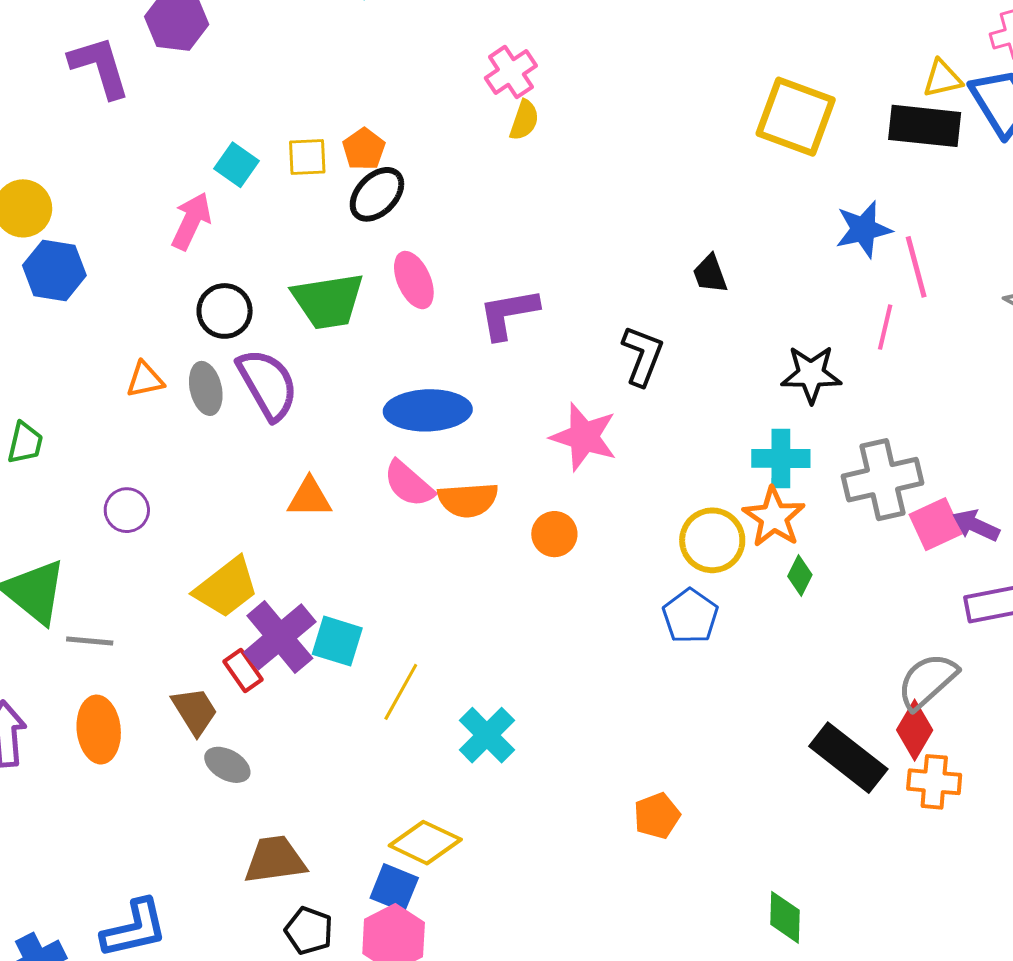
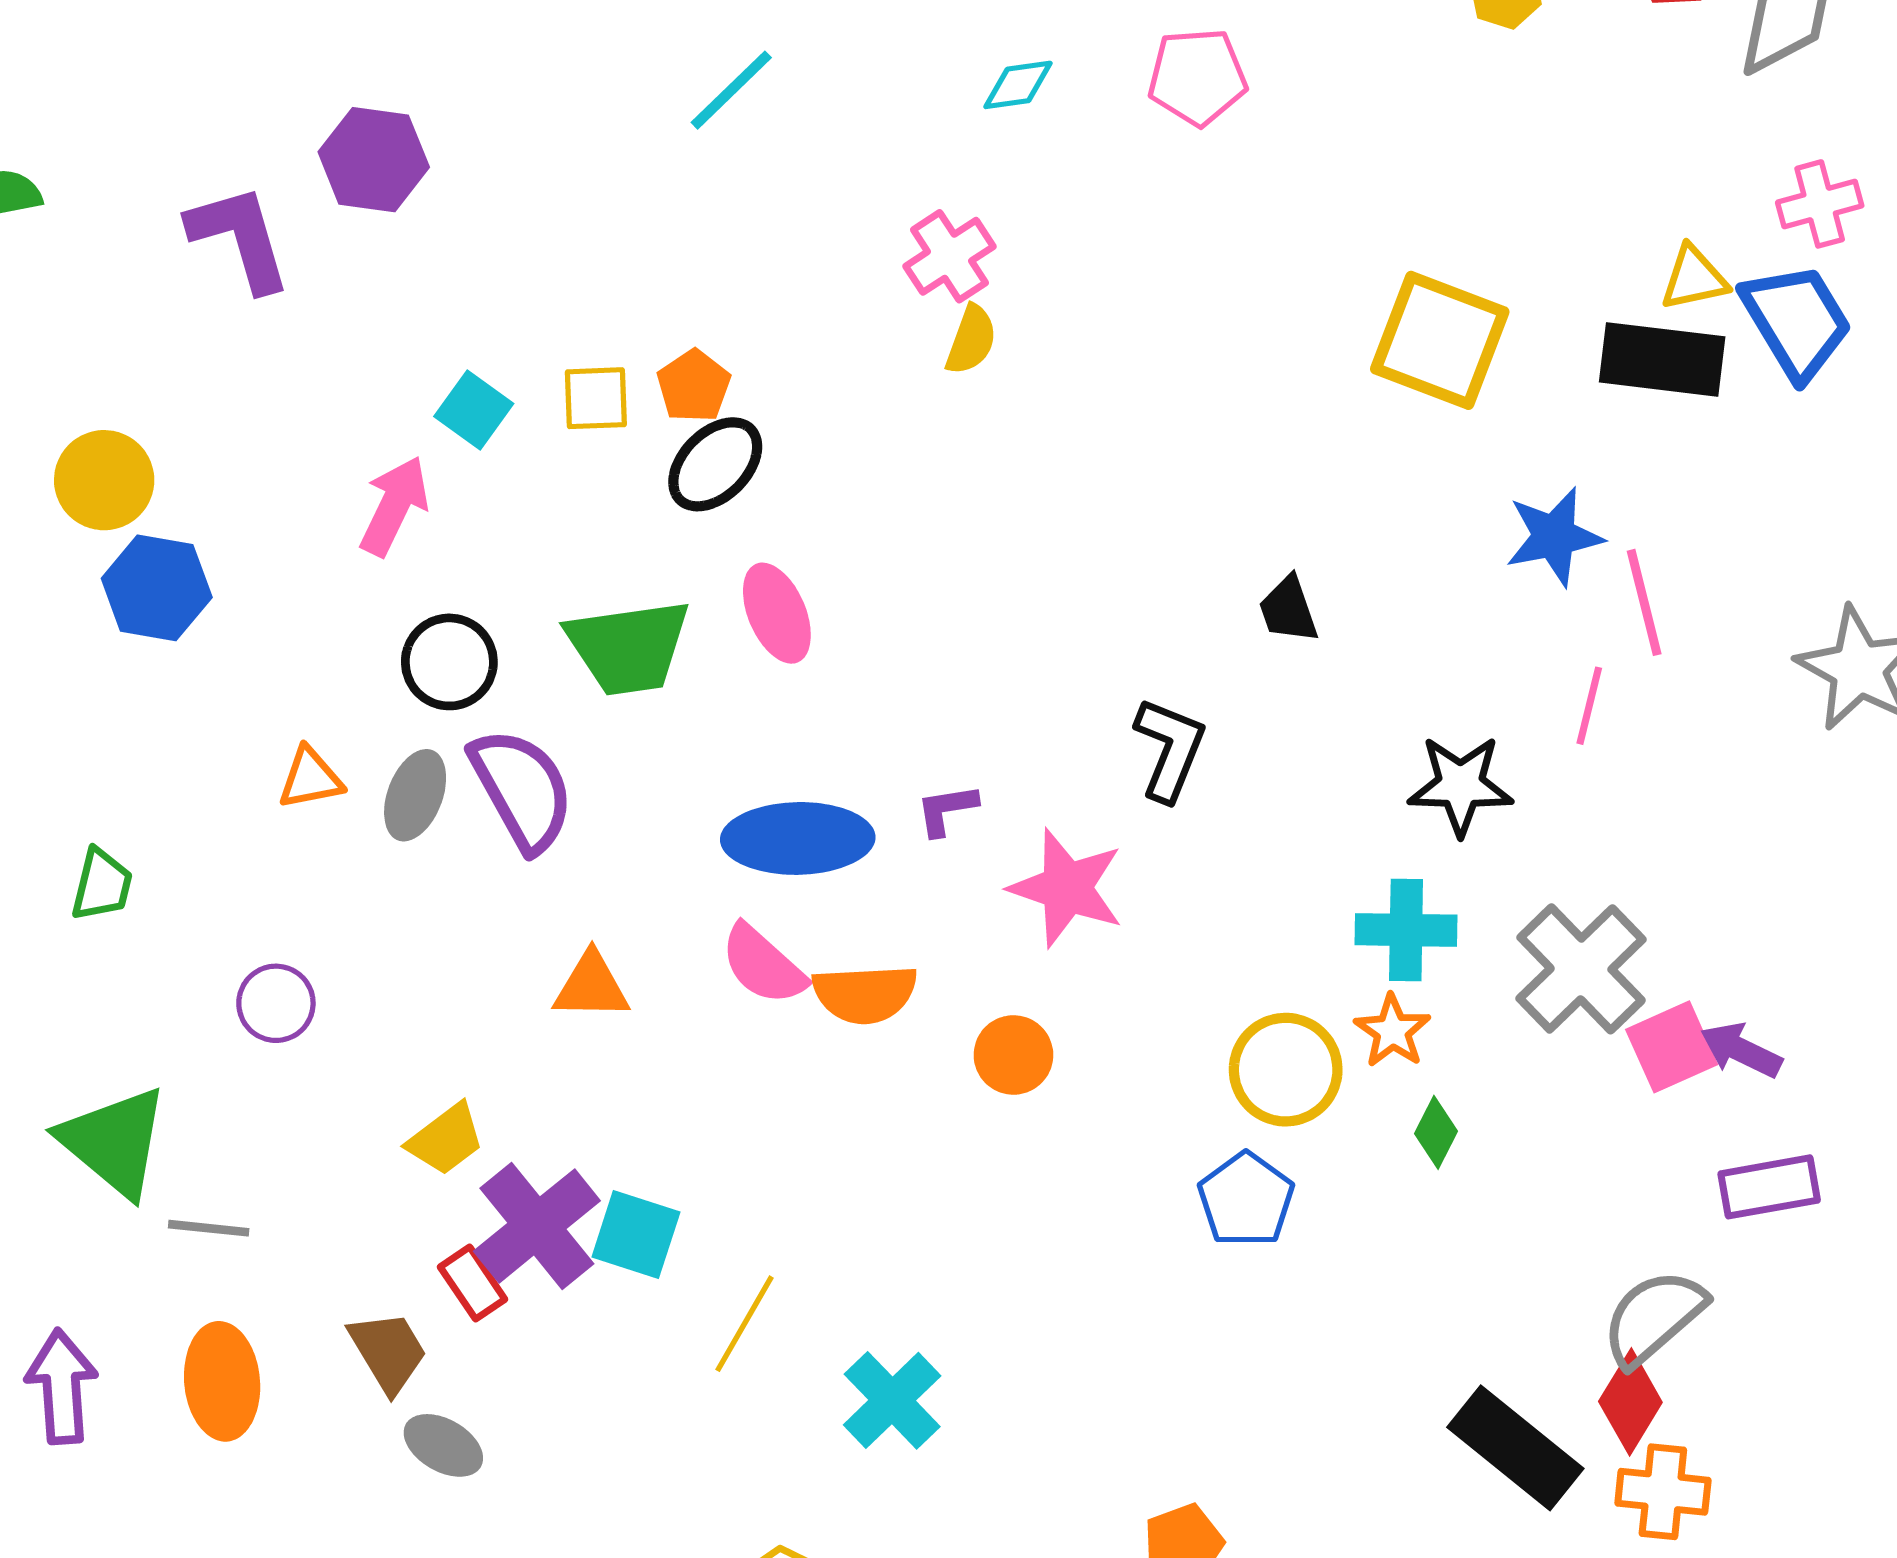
purple L-shape: (508, 314) -> (947, 810), moved, size x0.6
gray ellipse: (206, 388) -> (415, 795), turned 33
gray cross: (883, 480) -> (1581, 969), turned -32
orange star: (774, 517) -> (1392, 1031), size x0.7
yellow trapezoid: (226, 588) -> (446, 1139), size x0.7

